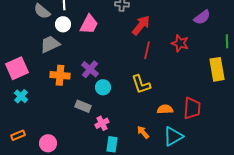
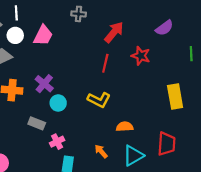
red arrow: (141, 25) -> (114, 32), moved
yellow rectangle: (217, 69) -> (175, 97), moved
yellow L-shape: (141, 84) -> (99, 100), turned -45
red trapezoid: (192, 108) -> (167, 144), moved

